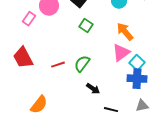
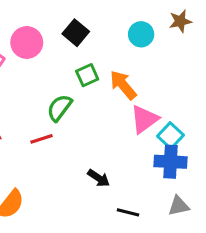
green square: (86, 26) -> (87, 75), turned 32
orange arrow: (125, 32) -> (123, 85), moved
green semicircle: (82, 64) -> (59, 108), moved

